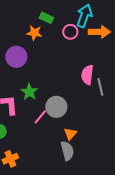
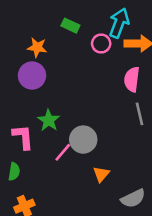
orange star: (34, 33) -> (37, 47), moved
pink semicircle: (87, 75) -> (132, 79), moved
gray semicircle: (67, 151) -> (133, 198), moved, turned 78

